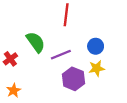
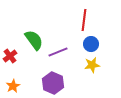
red line: (66, 15) -> (84, 20), moved
purple hexagon: (73, 79) -> (53, 83), moved

